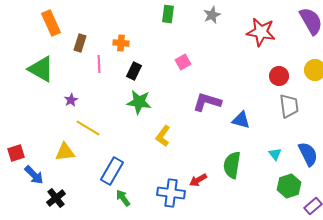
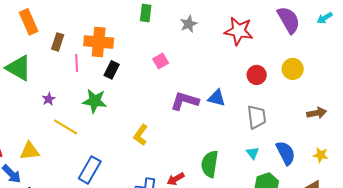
gray star: (212, 15) -> (189, 24), moved
orange cross: (121, 43) -> (99, 42), size x1.8
green star: (139, 102) -> (95, 101), moved
gray trapezoid: (289, 106) -> (257, 117), moved
blue triangle: (241, 120) -> (217, 98), moved
yellow triangle: (65, 152) -> (30, 151), moved

